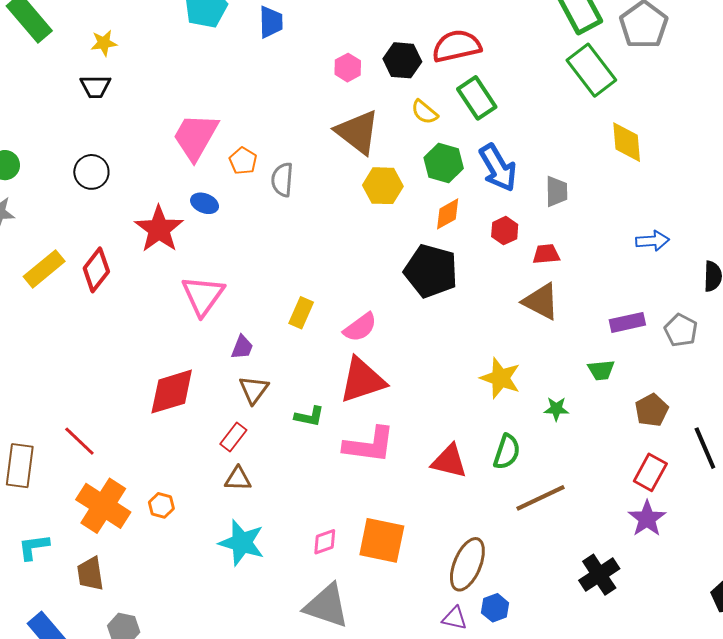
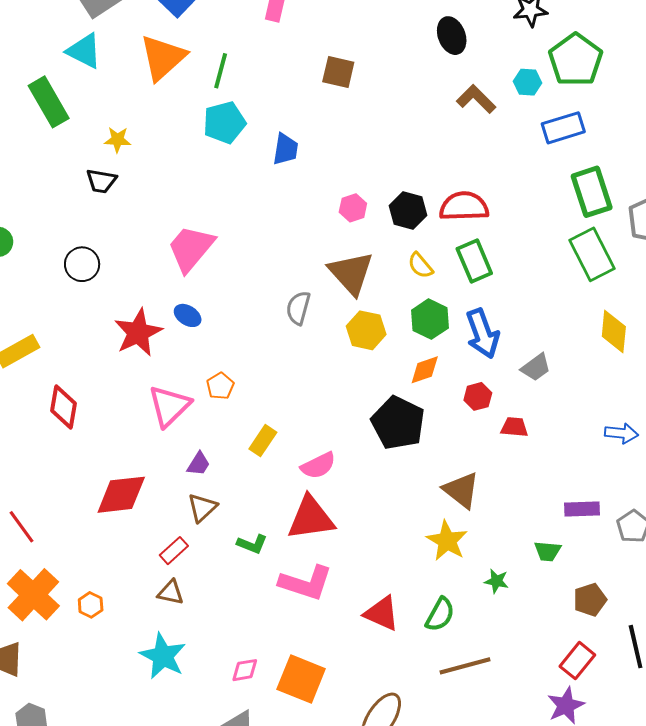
orange pentagon: (243, 161) -> (220, 386), moved
gray semicircle: (282, 180) -> (298, 308), moved
gray trapezoid: (556, 191) -> (536, 367), turned 44
red diamond: (96, 270) -> (63, 407), moved, turned -39
brown triangle: (541, 302) -> (461, 490), moved

